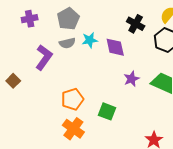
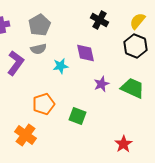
black cross: (136, 24) -> (100, 20), moved
cyan star: (90, 40) -> (60, 66), moved
orange cross: (73, 129) -> (26, 135), moved

